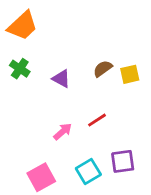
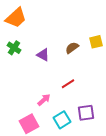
yellow square: (130, 74) -> (96, 42), moved
pink arrow: (63, 131) -> (44, 100), moved

